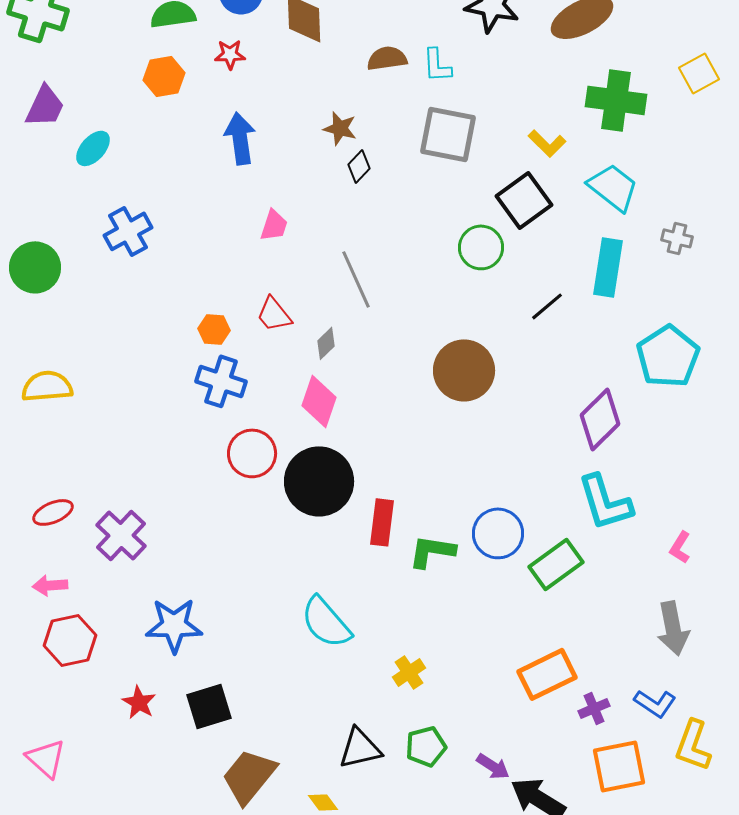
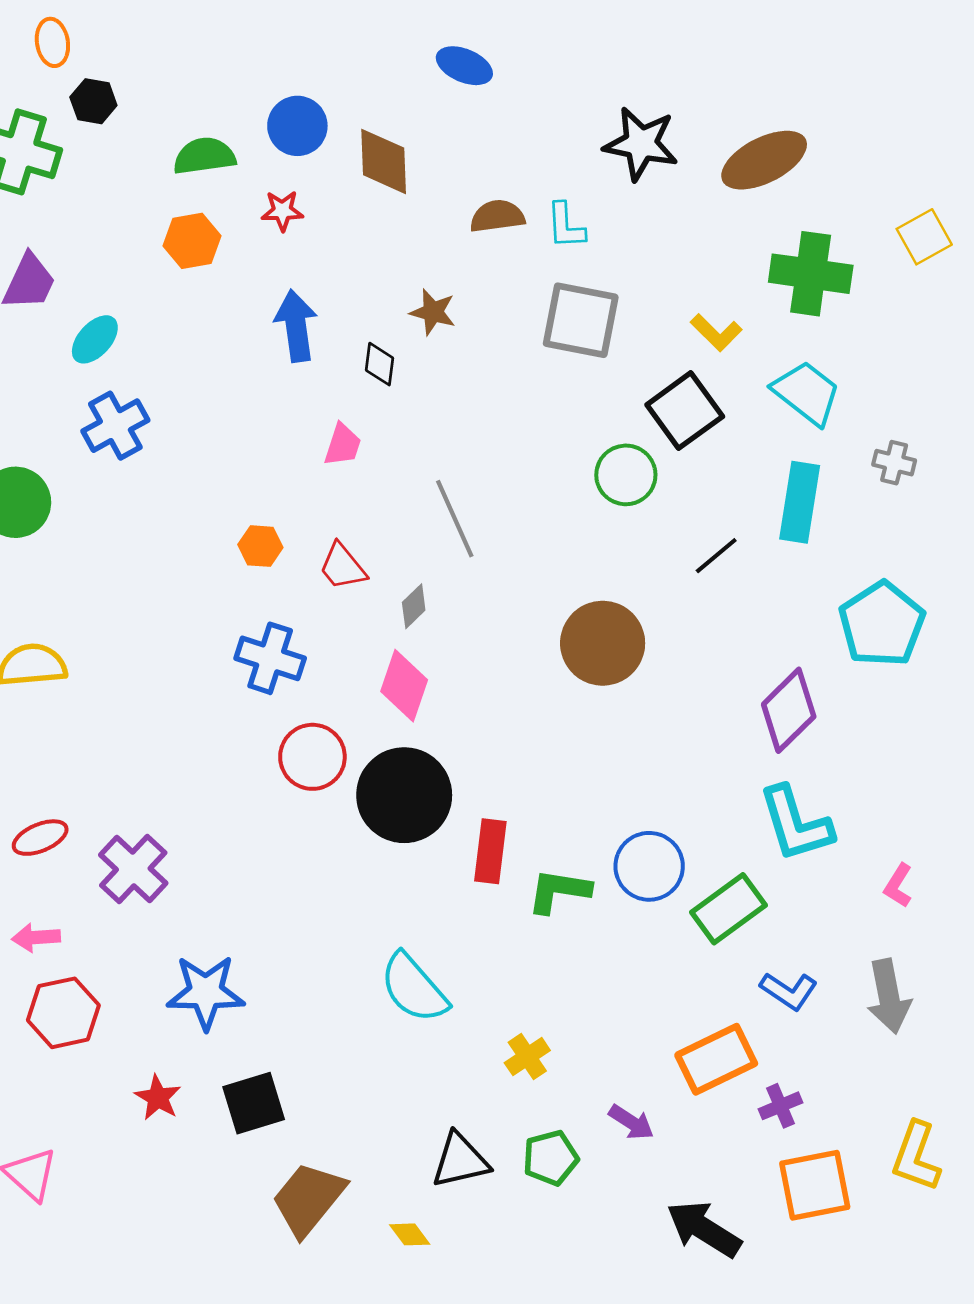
black diamond: (359, 166) -> (380, 364), moved, turned -36
blue cross: (128, 231) -> (115, 426), moved
orange hexagon: (214, 329) -> (260, 546), moved
blue L-shape: (655, 703) -> (789, 991), moved
purple arrow: (493, 766) -> (631, 1122), moved

